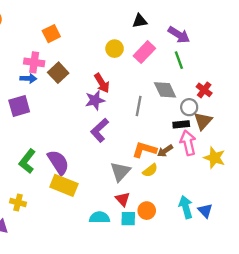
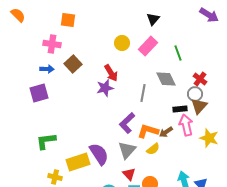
black triangle: (140, 21) -> (153, 19), moved, turned -40
orange square: (51, 34) -> (68, 20), moved, turned 35
purple arrow: (179, 35) -> (209, 15), moved
pink cross: (34, 62) -> (52, 44), moved
gray circle: (189, 107) -> (195, 94), moved
purple L-shape: (100, 130) -> (127, 123), moved
green L-shape: (27, 161) -> (46, 141), turned 45
purple semicircle: (58, 162) -> (99, 154), moved
yellow rectangle: (64, 185) -> (78, 162), turned -40
yellow cross: (18, 203) -> (55, 177), moved

